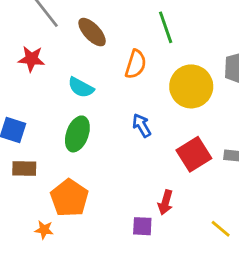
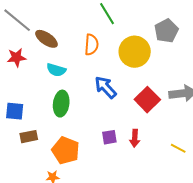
brown ellipse: (92, 32) -> (46, 39), moved
blue arrow: (142, 125) -> (106, 87), size x1.4
purple square: (142, 226) -> (109, 137), moved

